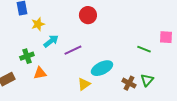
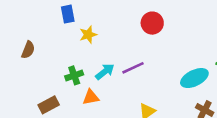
cyan arrow: (51, 41) -> (105, 72), moved
cyan ellipse: (102, 68) -> (194, 78), moved

